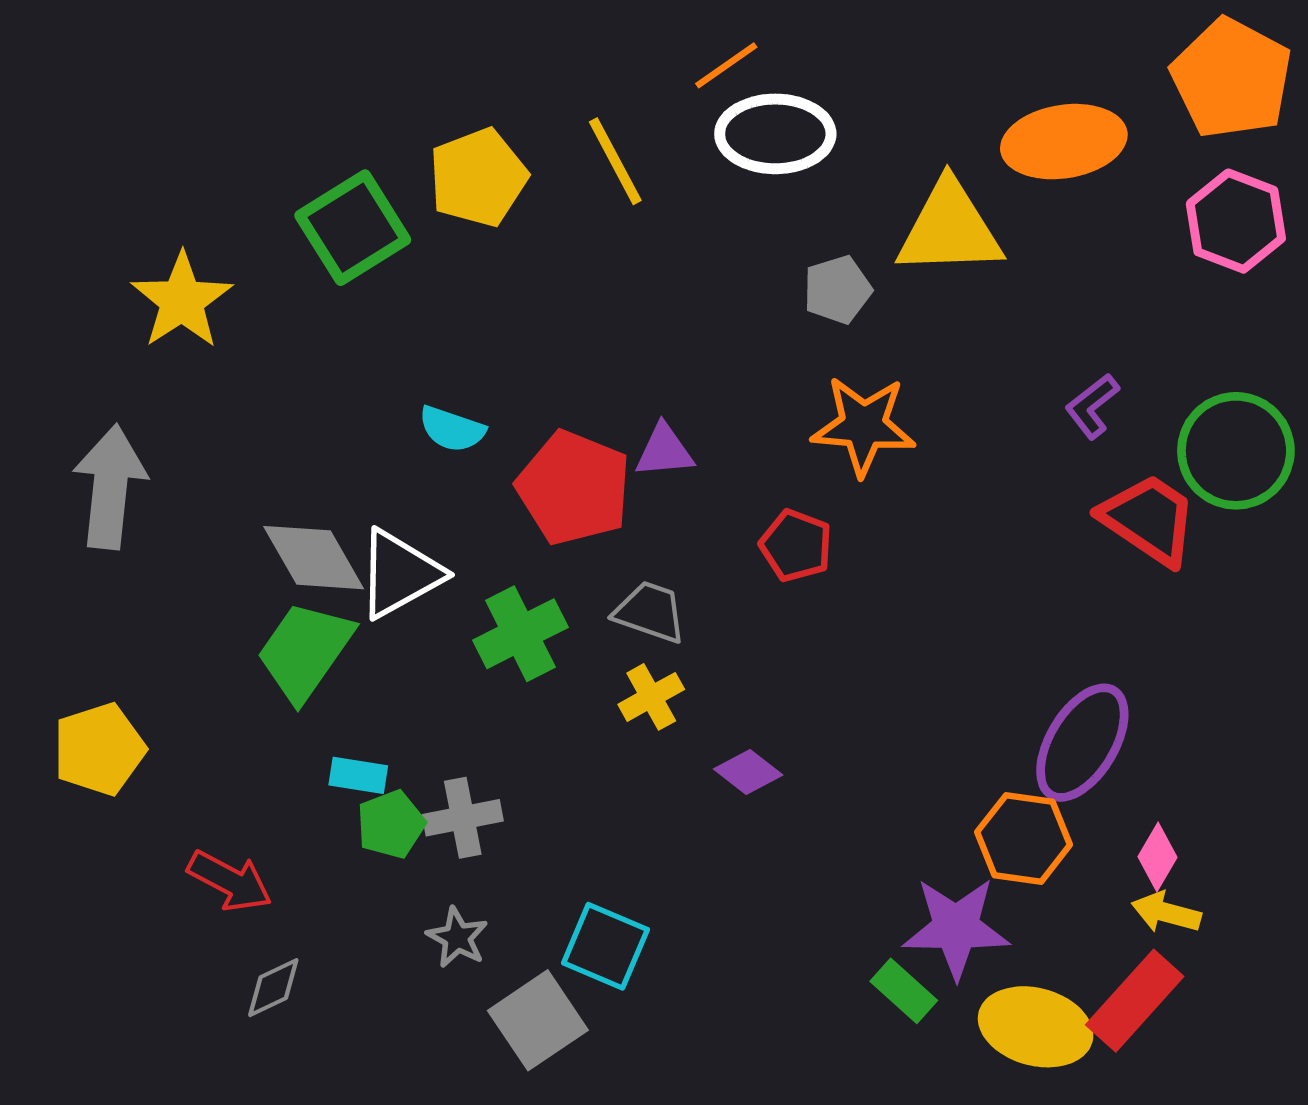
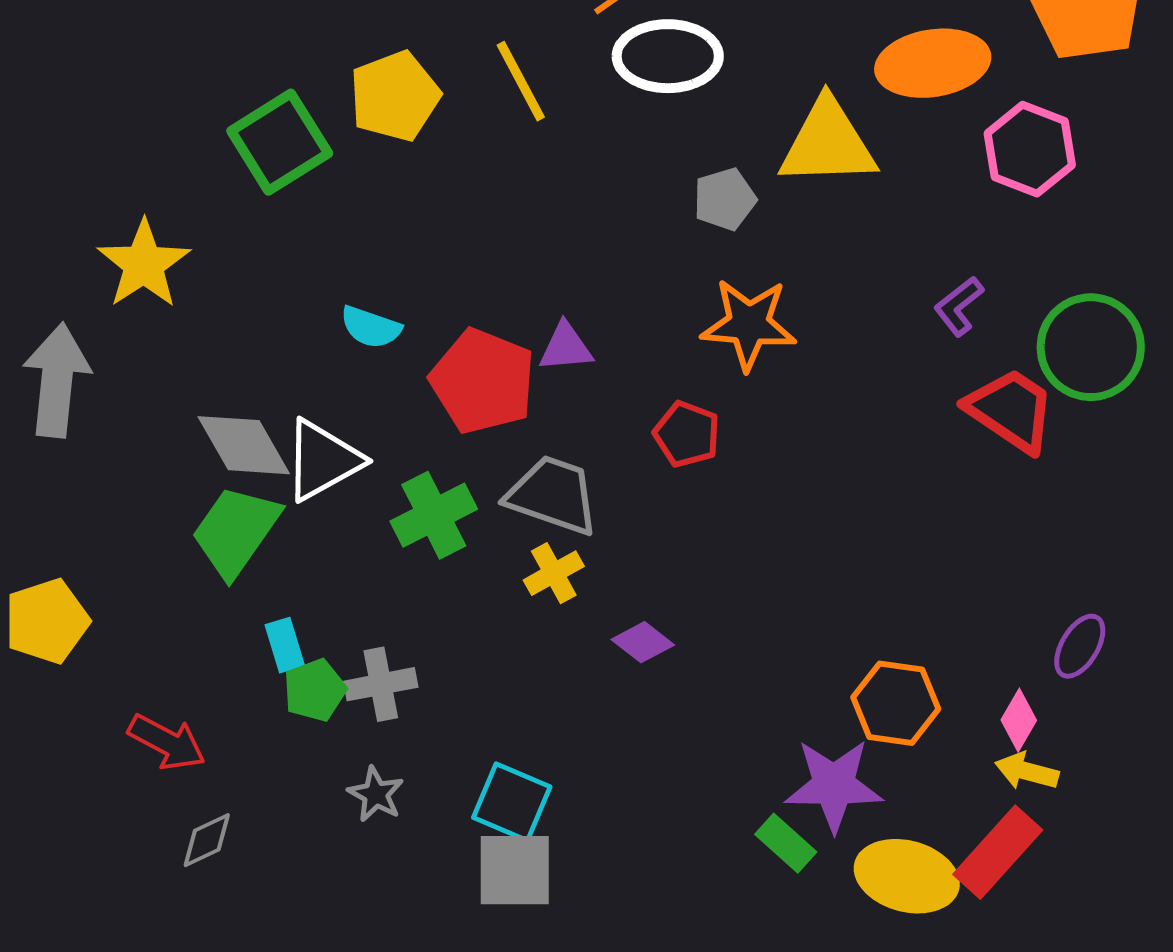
pink hexagon: (1236, 221) -> (1030, 149), moved
yellow star: (182, 301) -> (144, 264), moved
gray trapezoid: (650, 612) -> (553, 495), size x1.4
purple ellipse: (1082, 743) -> (1080, 646), moved, size x0.6
cyan rectangle: (358, 775) -> (285, 645), turned 64
gray square: (538, 1020) -> (515, 870), moved, turned 34

